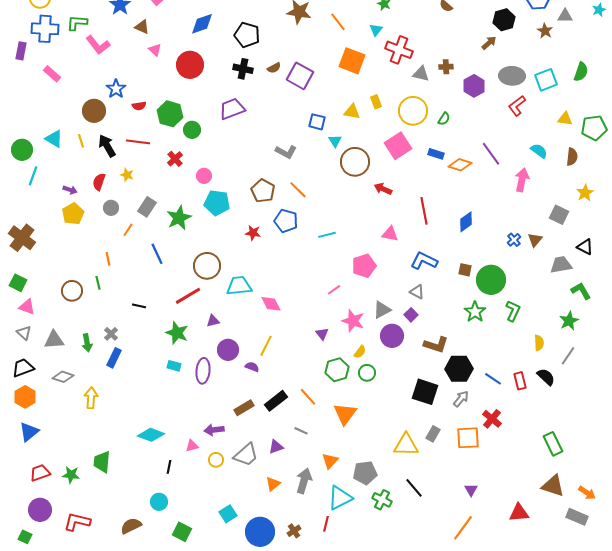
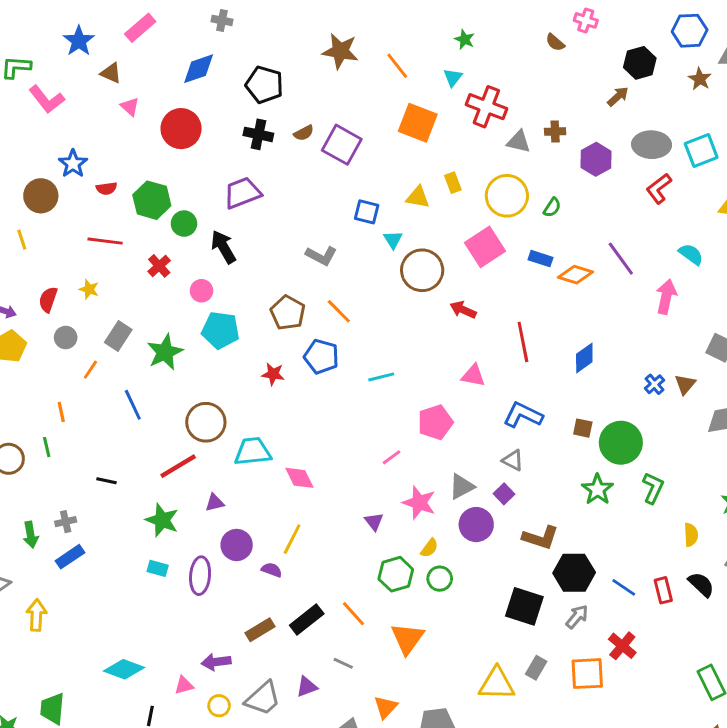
black arrow: (107, 146) -> (223, 247), moved
gray cross: (111, 334) -> (66, 522), turned 32
blue rectangle: (114, 358) -> (70, 557), turned 30

